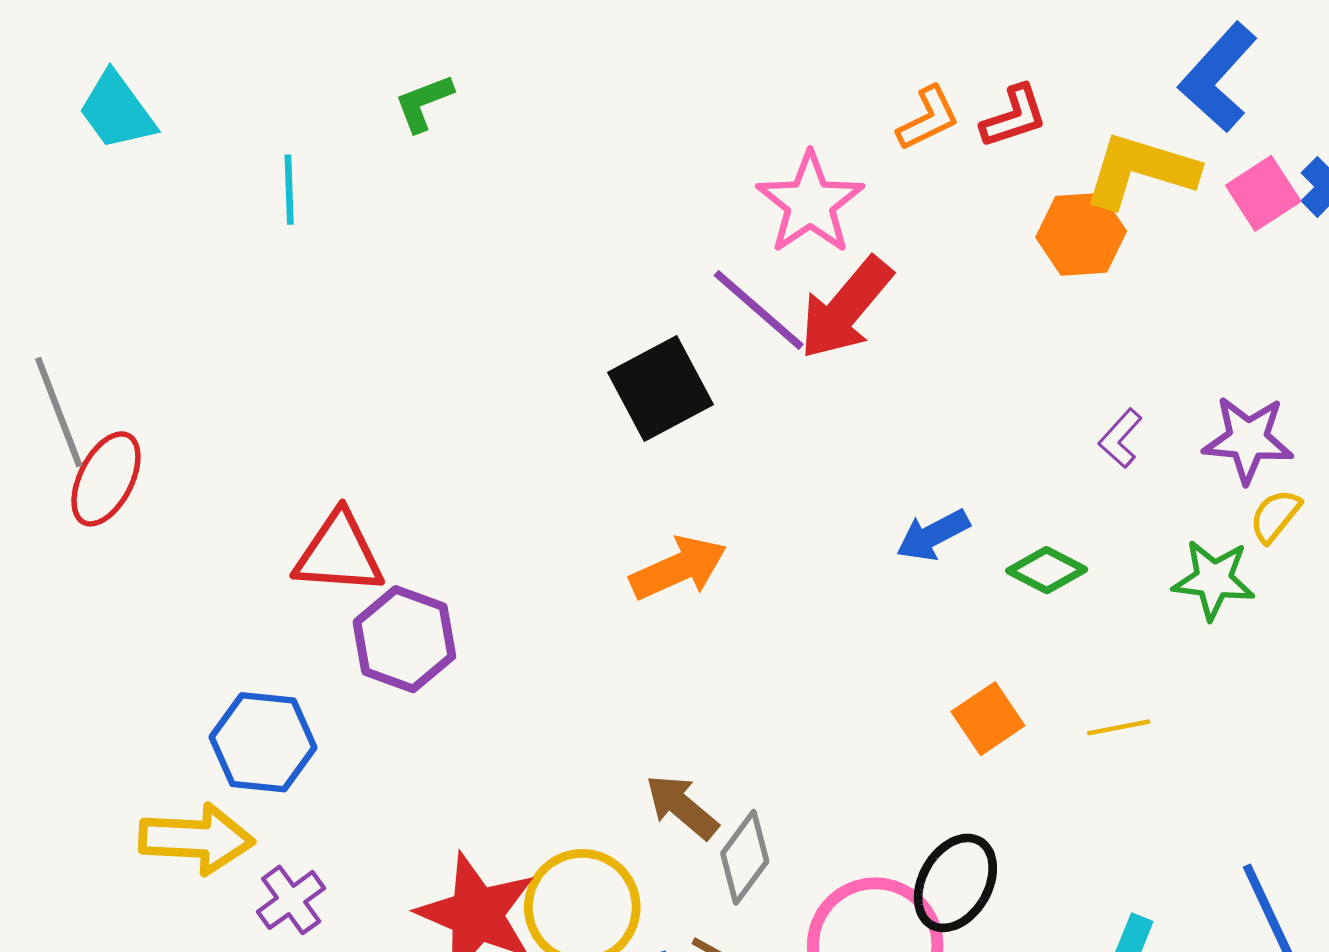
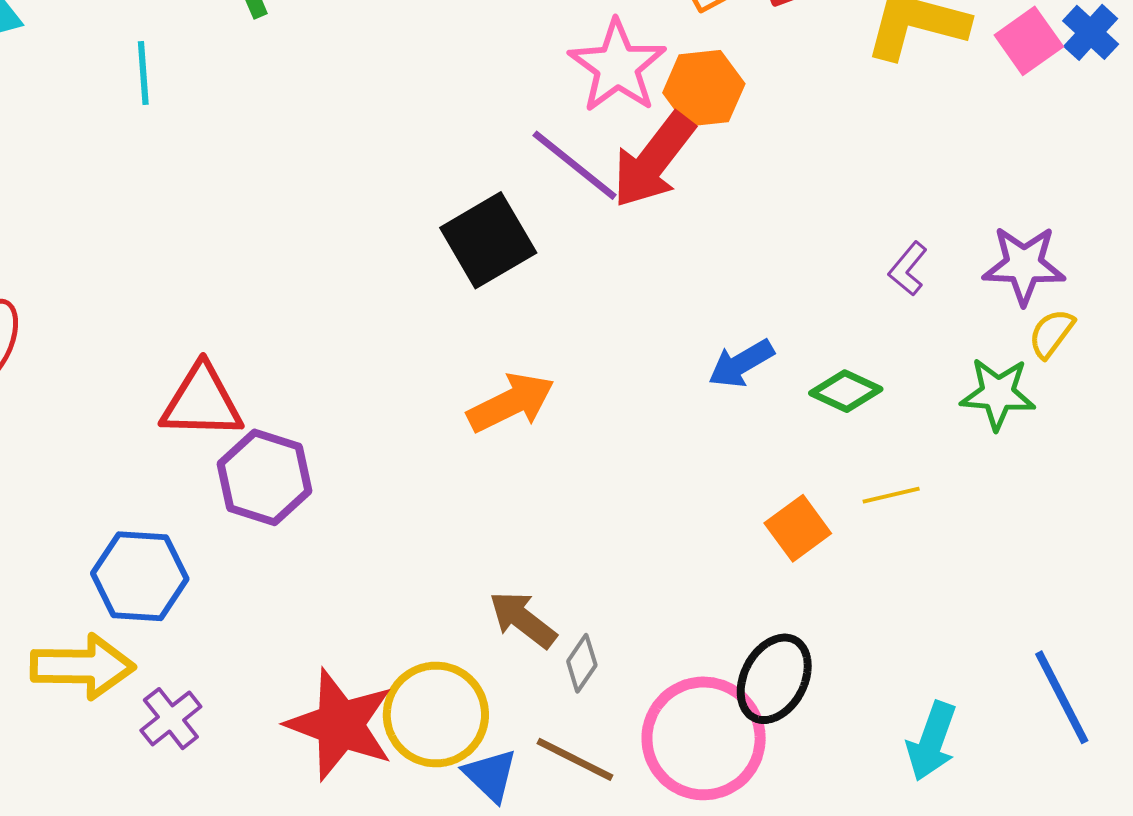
orange hexagon: (1081, 234) -> (704, 88), moved
yellow line: (1119, 727) -> (891, 495), moved
gray diamond: (745, 857) -> (582, 663), size x0.7

